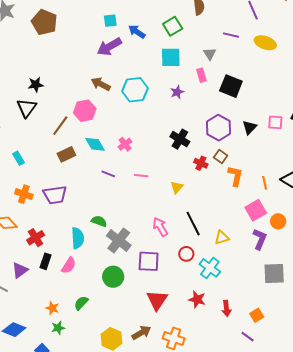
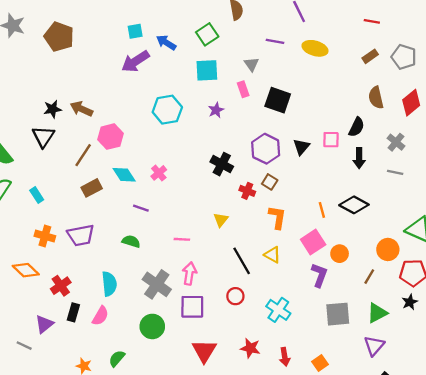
brown arrow: (101, 84) -> (81, 109), moved
pink line: (141, 176) -> (182, 239), moved
orange L-shape: (235, 176) -> (277, 217), moved
green semicircle: (99, 221) -> (131, 241), moved
pink arrow: (160, 227) -> (189, 273), moved, turned 42
yellow triangle: (222, 238) -> (272, 255), moved, turned 49
cyan cross: (210, 268) -> (278, 310), moved

